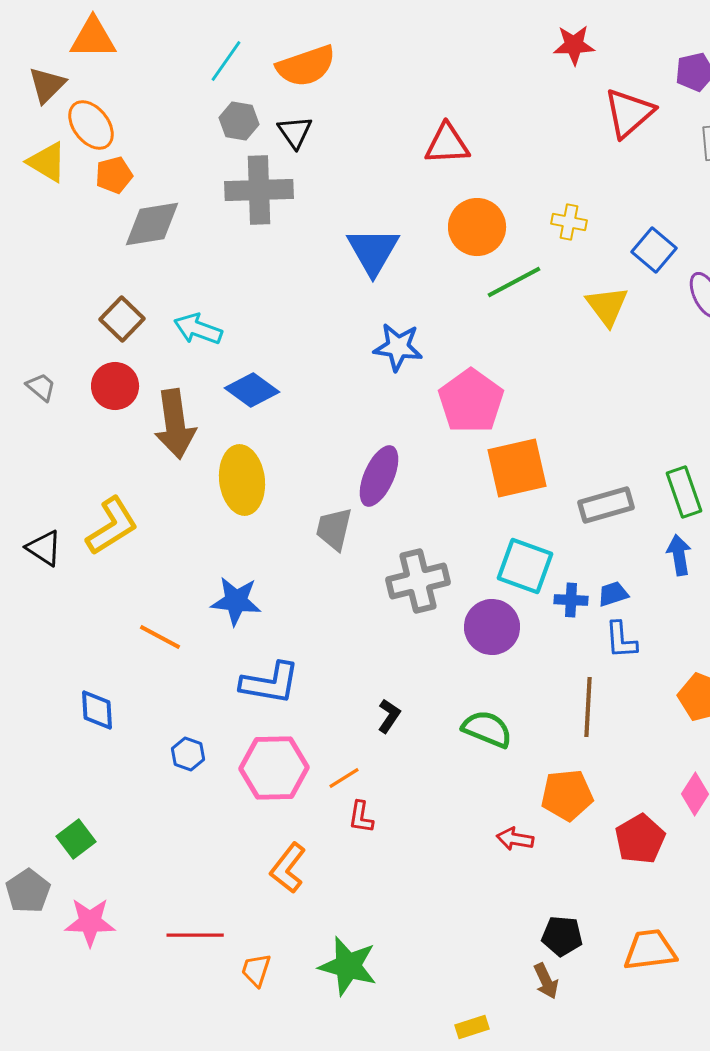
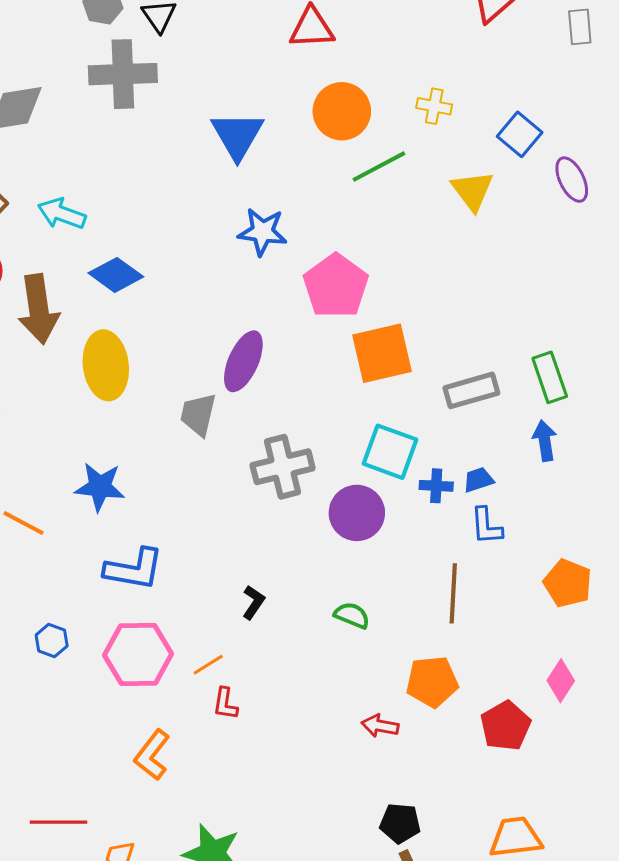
green semicircle: (487, 729) -> (352, 615), size x0.7
black pentagon: (562, 936) -> (400, 823), moved

